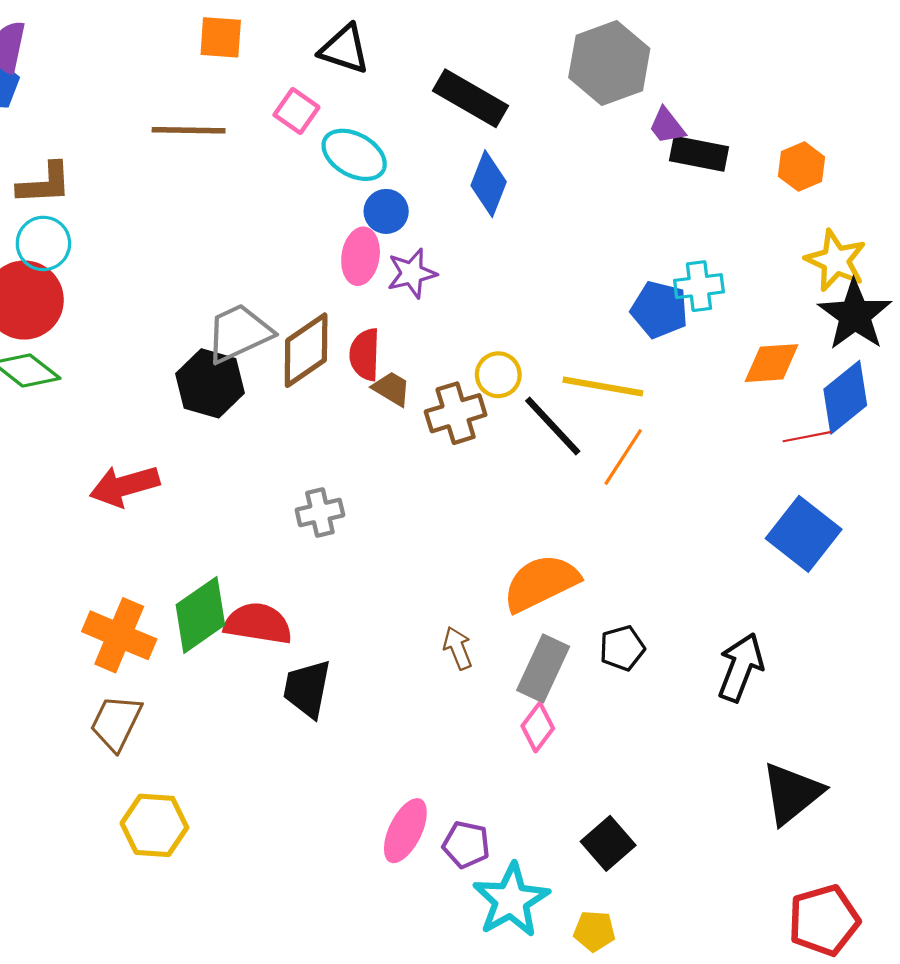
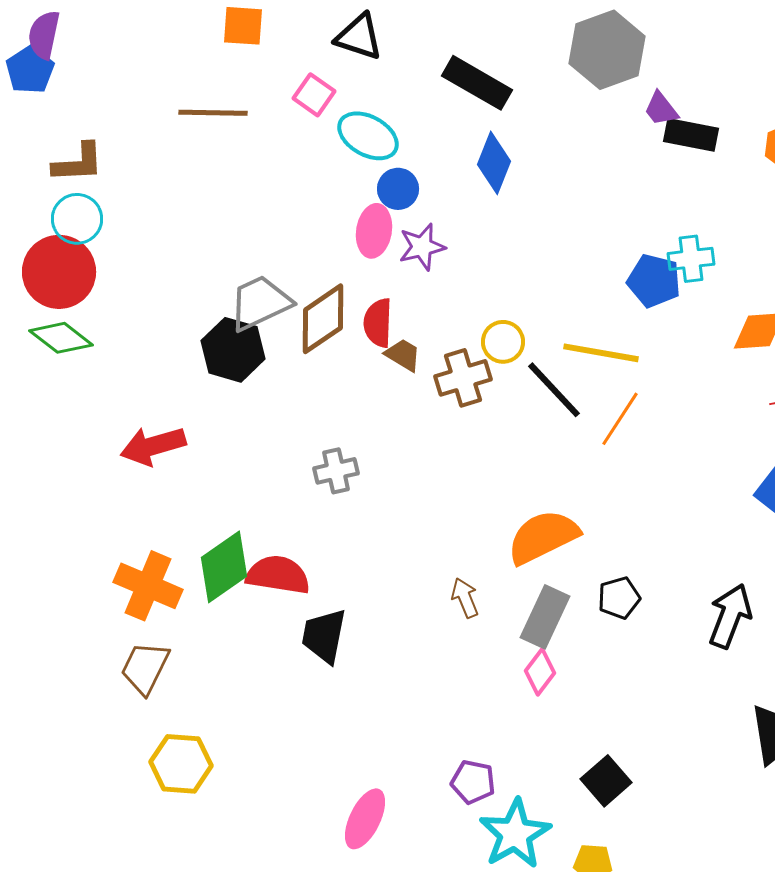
pink ellipse: (405, 831) -> (365, 819), moved

